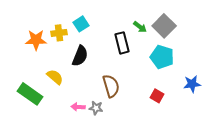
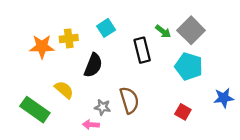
cyan square: (81, 24) -> (106, 28), moved
gray star: (96, 108) -> (103, 107), moved

